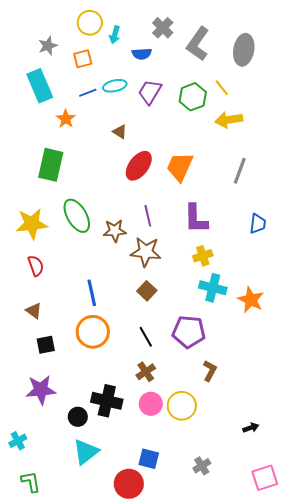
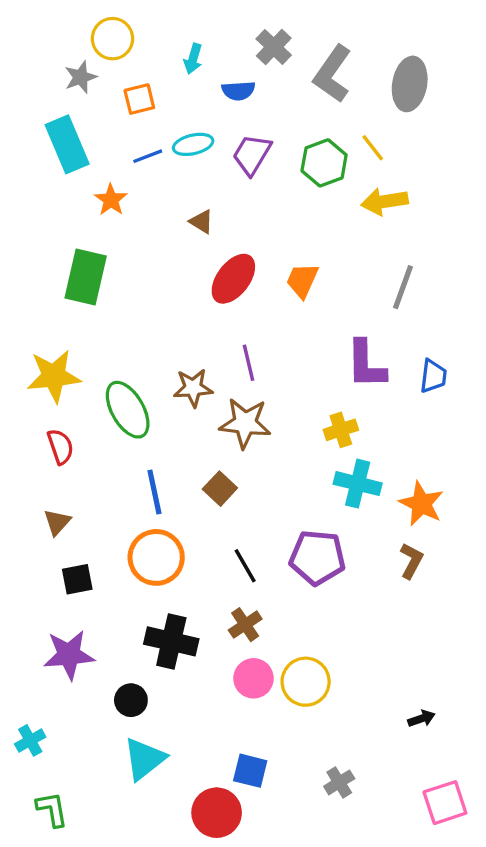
yellow circle: (90, 23) -> (112, 39), moved
orange trapezoid: (180, 167) -> (302, 280), size x0.7
green ellipse: (77, 216) -> (128, 410), moved
purple L-shape: (196, 219) -> (366, 364), moved
brown square: (147, 291) -> (220, 489), moved
brown triangle: (34, 311) -> (57, 522), turned 36
brown L-shape: (210, 371) -> (411, 561), moved
black cross: (107, 401) -> (171, 641), moved

